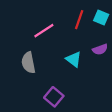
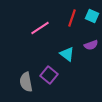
gray semicircle: (28, 63) -> (26, 82), moved
purple square: (54, 97) -> (49, 75), moved

